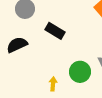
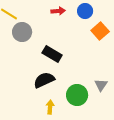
black semicircle: (17, 45) -> (44, 80), moved

